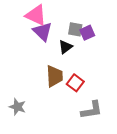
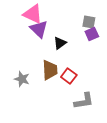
gray square: (75, 29) -> (89, 22), moved
purple square: (87, 33) -> (92, 34), moved
gray star: (17, 107) -> (22, 79), moved

